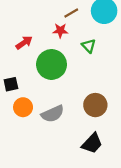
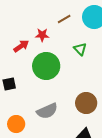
red star: (60, 31) -> (42, 35), moved
orange circle: (23, 107) -> (16, 124), moved

